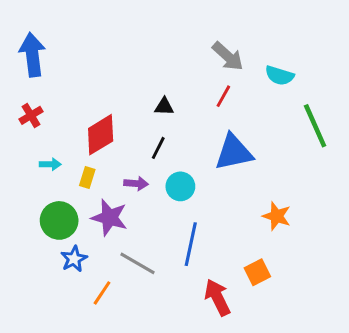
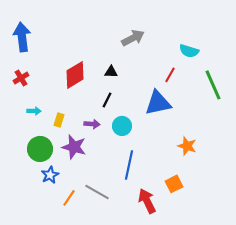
gray arrow: (228, 56) -> (133, 38), moved, turned -70
red line: (223, 96) -> (170, 75), moved
red diamond: (101, 135) -> (75, 75), moved
gray line: (138, 263) -> (97, 192), moved

